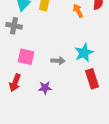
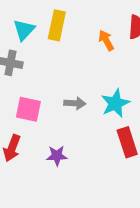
gray arrow: (58, 61) -> (75, 103), moved

